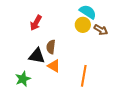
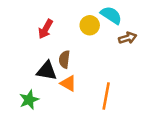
yellow circle: (83, 25) -> (90, 25), moved
brown arrow: (101, 30) -> (128, 38), turned -48

